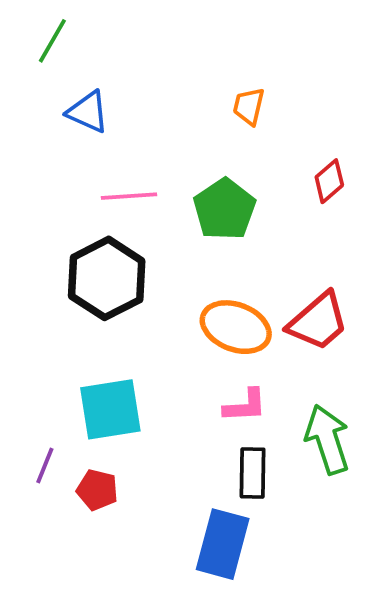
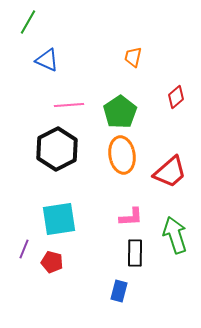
orange ellipse: (236, 327) -> (122, 155), moved, turned 60
blue rectangle: (223, 544) -> (119, 291), size x0.6

